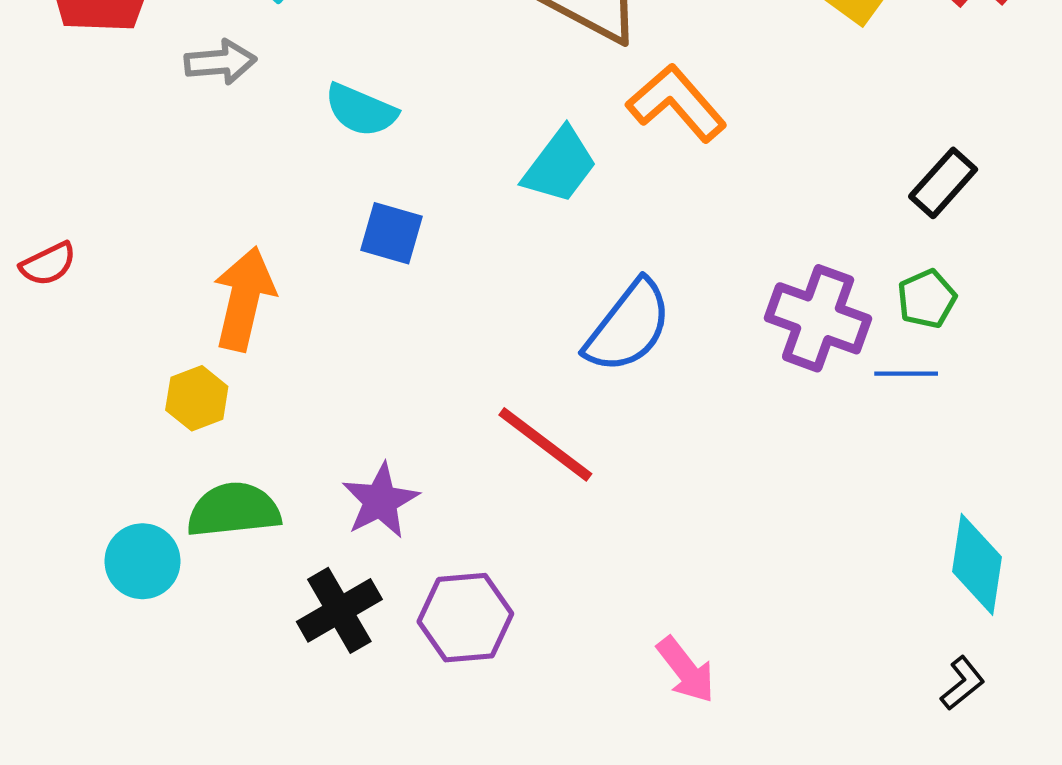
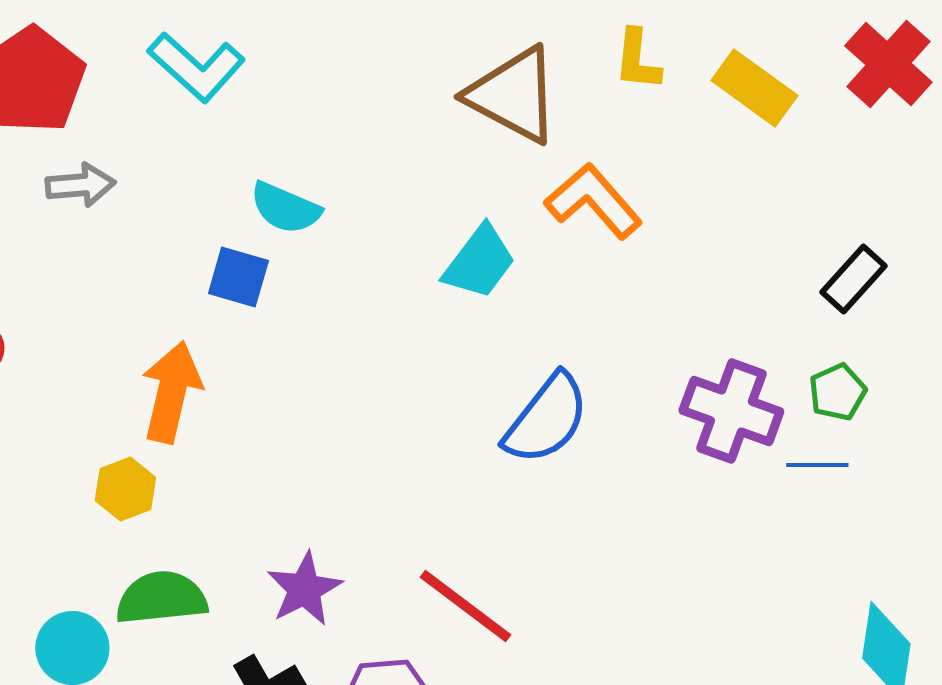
gray arrow: (220, 62) -> (80, 185), moved
blue square: (392, 233) -> (238, 277), moved
red line: (545, 444) -> (465, 606), moved

